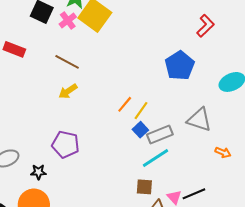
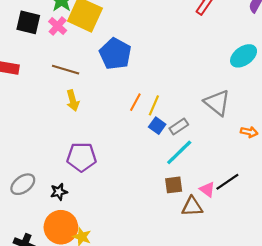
blue pentagon: (180, 66) -> (115, 54), moved
yellow arrow: (68, 91) -> (73, 100), turned -60
gray triangle: (199, 120) -> (217, 103), turned 32
gray rectangle: (160, 134) -> (179, 126), size x0.7

